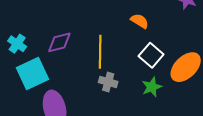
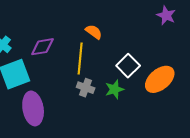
orange semicircle: (140, 21) -> (94, 32), moved
green star: (152, 87) -> (114, 89), moved

